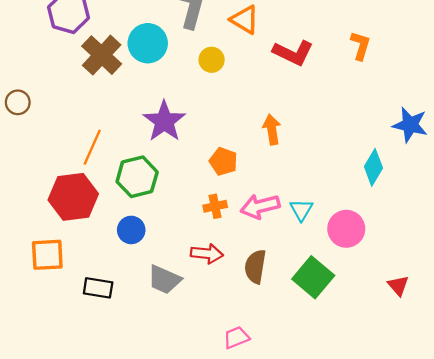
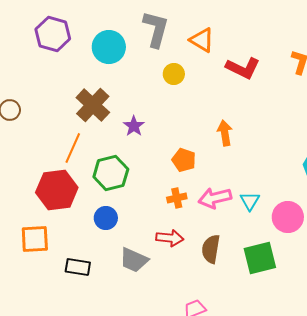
cyan circle: (148, 43) -> (109, 47), moved
brown cross: (102, 55) -> (93, 105), moved
purple star: (164, 121) -> (134, 126), size x0.6
green square: (313, 277) -> (260, 258), turned 36

